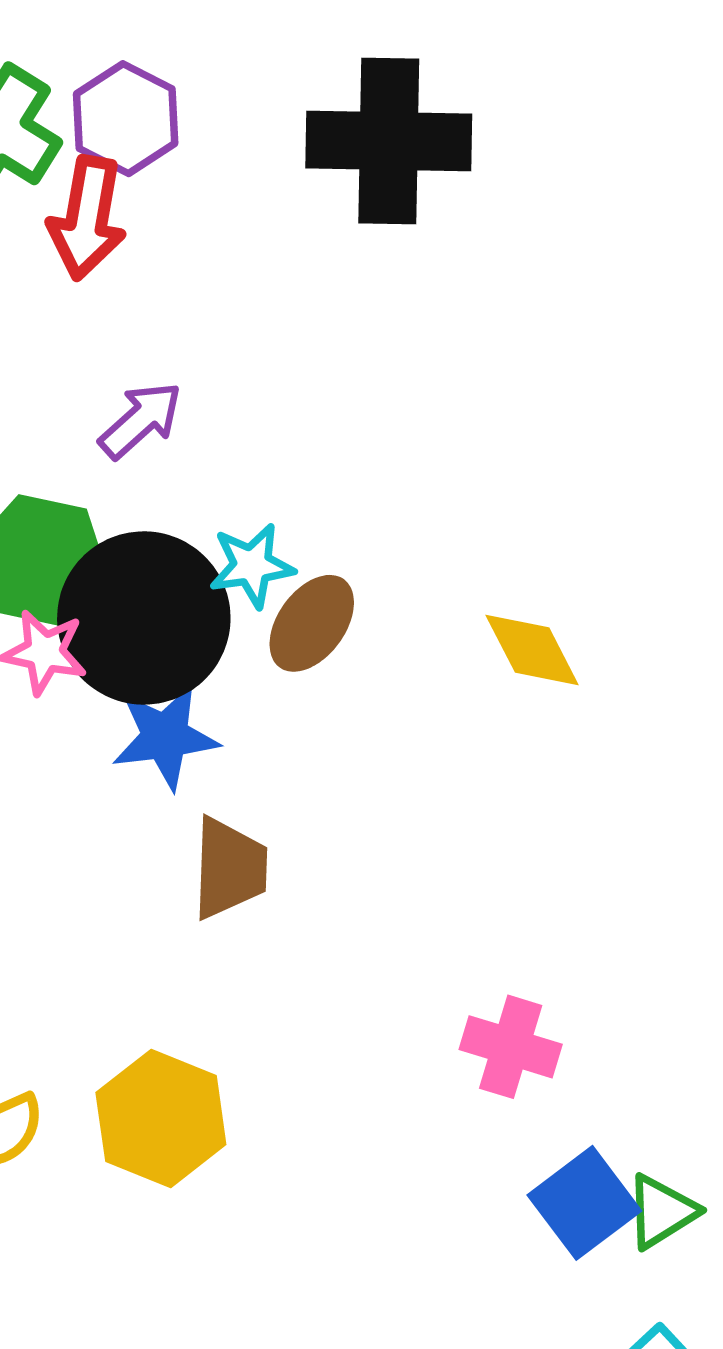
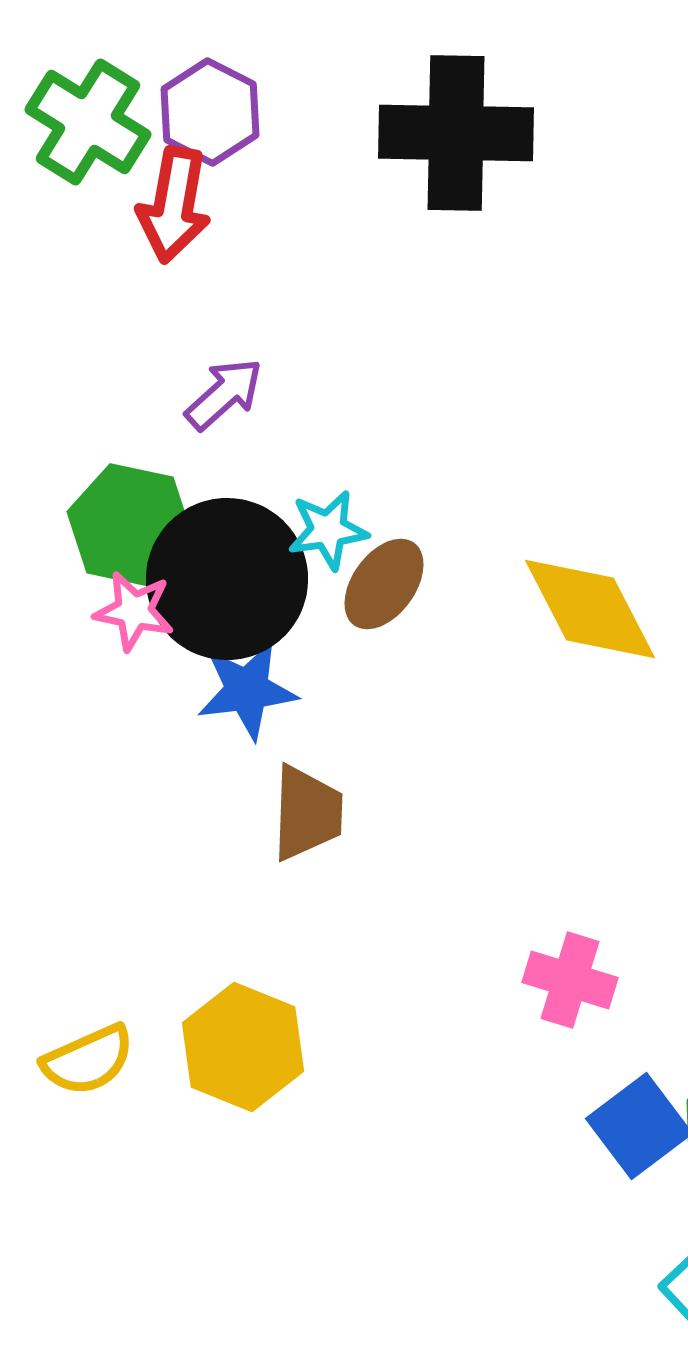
yellow diamond: (532, 650) -> (590, 609), size x1.5

